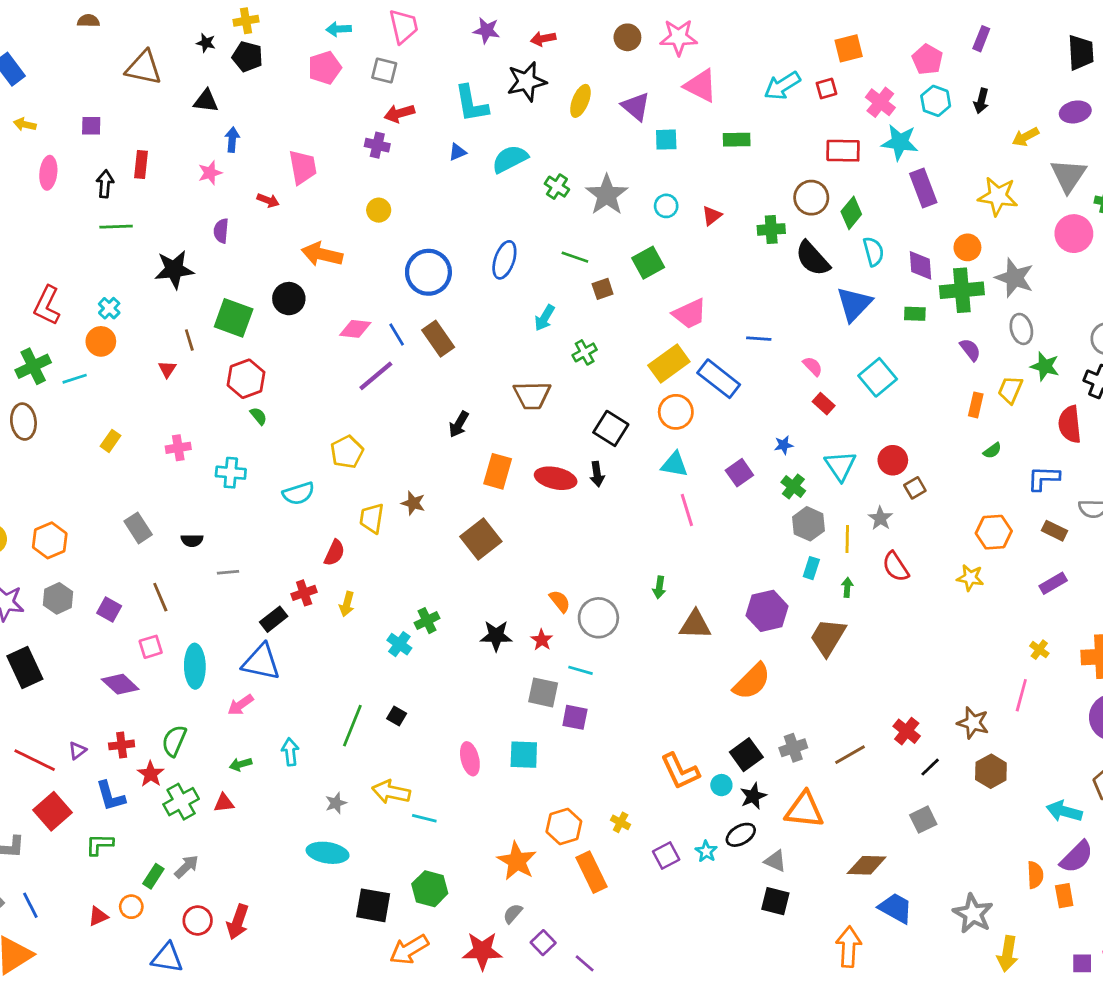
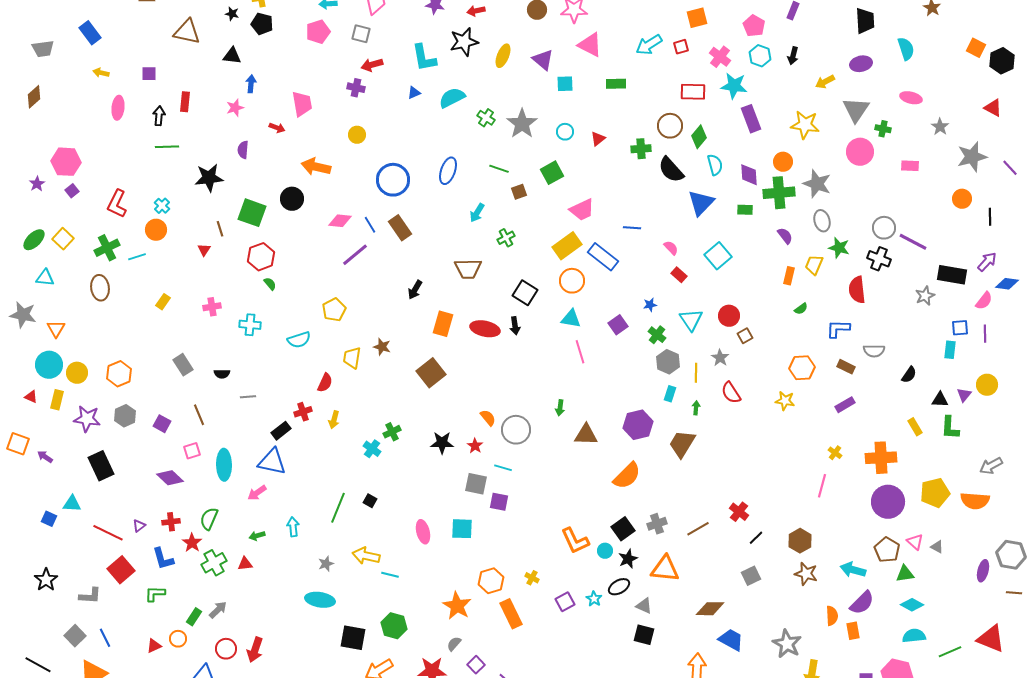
brown star: (973, 723) -> (806, 574), moved

